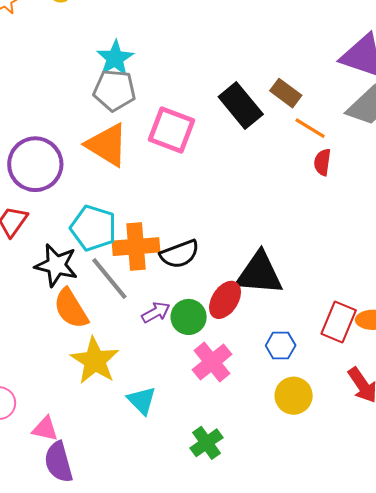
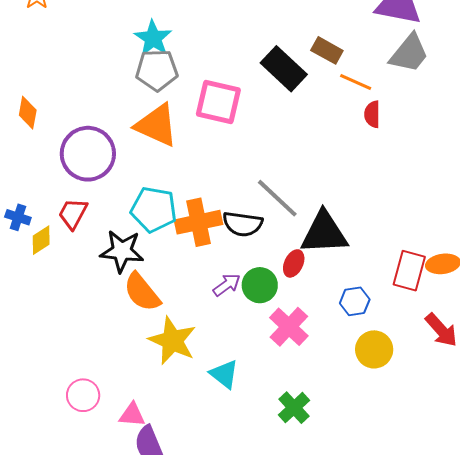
black semicircle: (180, 254) -> (243, 224), turned 36
gray line: (109, 279) -> (277, 198), moved
red ellipse: (225, 300) -> (294, 263), size x0.7

